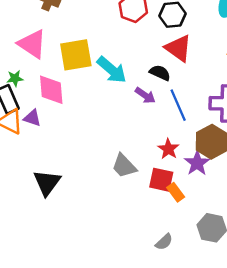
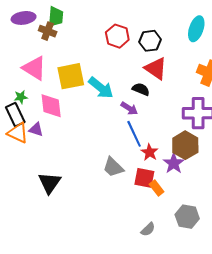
blue line: (178, 105) -> (134, 134), moved

